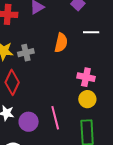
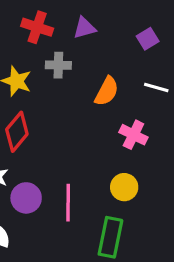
gray cross: (26, 53) -> (58, 65), moved
pink cross: (86, 77) -> (133, 135), moved

